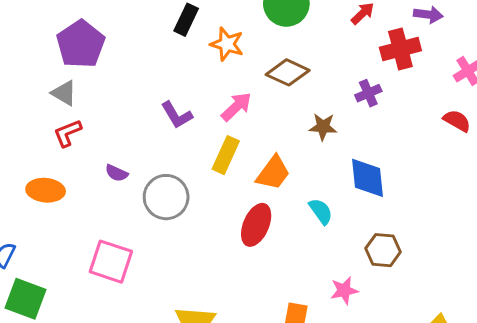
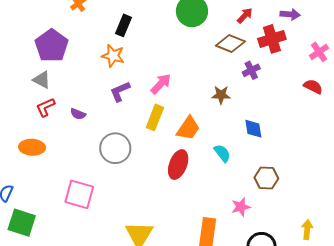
orange star: (227, 44) -> (113, 56), moved
brown diamond: (288, 72) -> (230, 43), moved
purple L-shape: (177, 115) -> (120, 91), turned 100
purple semicircle: (117, 173) -> (78, 114), moved
blue diamond: (368, 178) -> (253, 129), size x0.7

